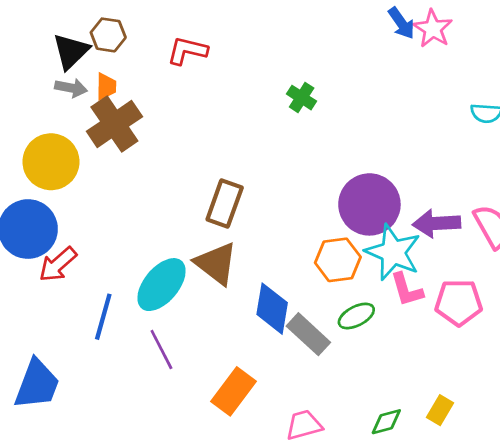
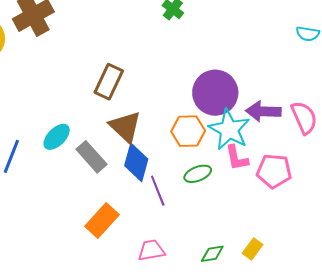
brown triangle: (216, 263) -> (125, 127), moved
cyan ellipse: (161, 285) -> (57, 137), size x0.7
gray rectangle: (308, 334) -> (92, 157), moved
purple line: (161, 350) -> (158, 191), moved

